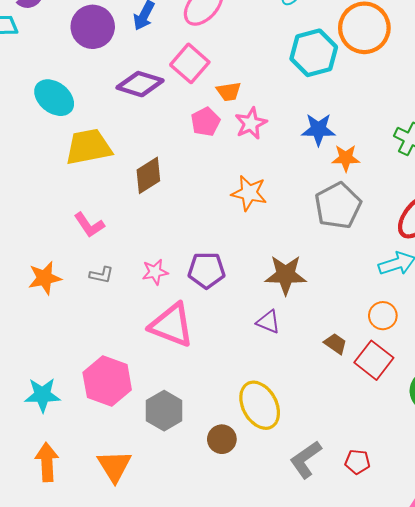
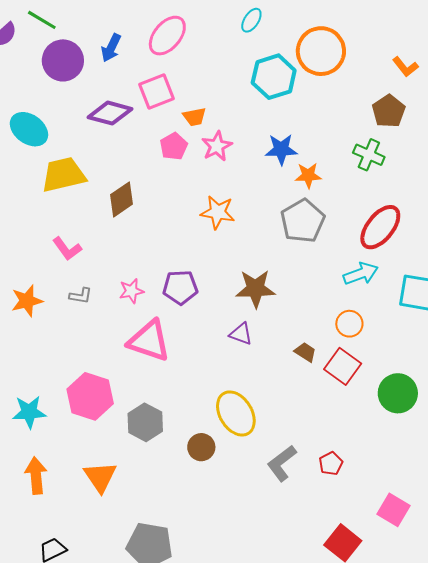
pink square: (190, 63) -> (157, 92), turned 30
red pentagon: (357, 462) -> (331, 463), turned -30

